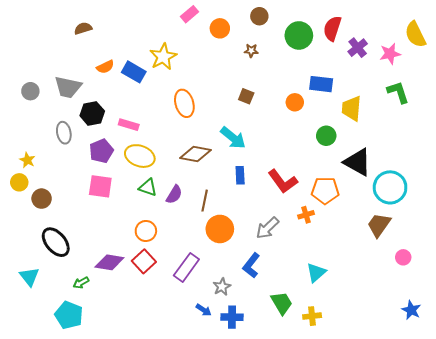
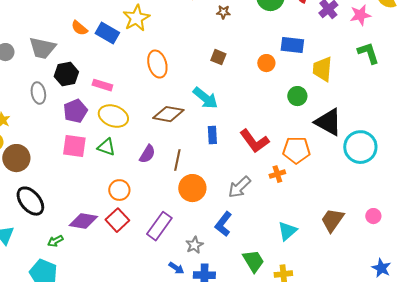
orange semicircle: (105, 67) -> (79, 28), turned 66
green triangle: (148, 187) -> (106, 147), moved
brown circle: (42, 199) -> (16, 158), size x1.4
brown trapezoid: (379, 225) -> (332, 220), moved

